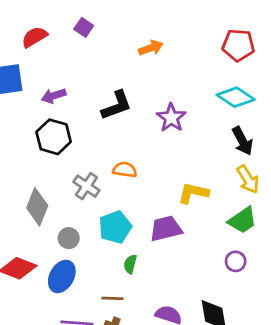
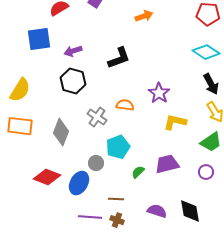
purple star: (171, 118) -> (159, 93), moved
purple trapezoid: (166, 229) -> (167, 164), moved
gray circle: (69, 238) -> (96, 163), moved
green semicircle: (130, 264) -> (138, 172), moved, turned 32

